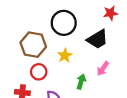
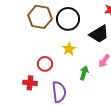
brown hexagon: (33, 45) -> (40, 17), moved

